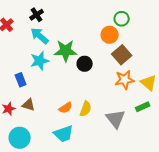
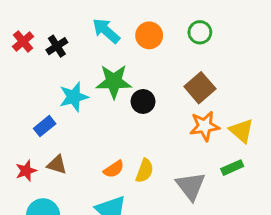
black cross: (37, 15) -> (57, 46), moved
orange circle: (110, 35) -> (149, 35), moved
cyan arrow: (40, 36) -> (106, 31), moved
blue rectangle: (21, 80) -> (45, 126), turned 72

